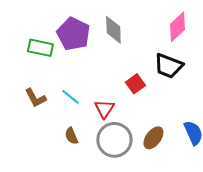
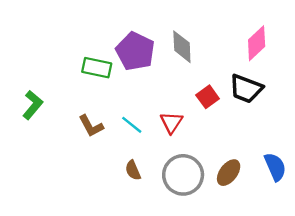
red square: (135, 84) -> (208, 97), moved
red triangle: (104, 109) -> (171, 122), moved

